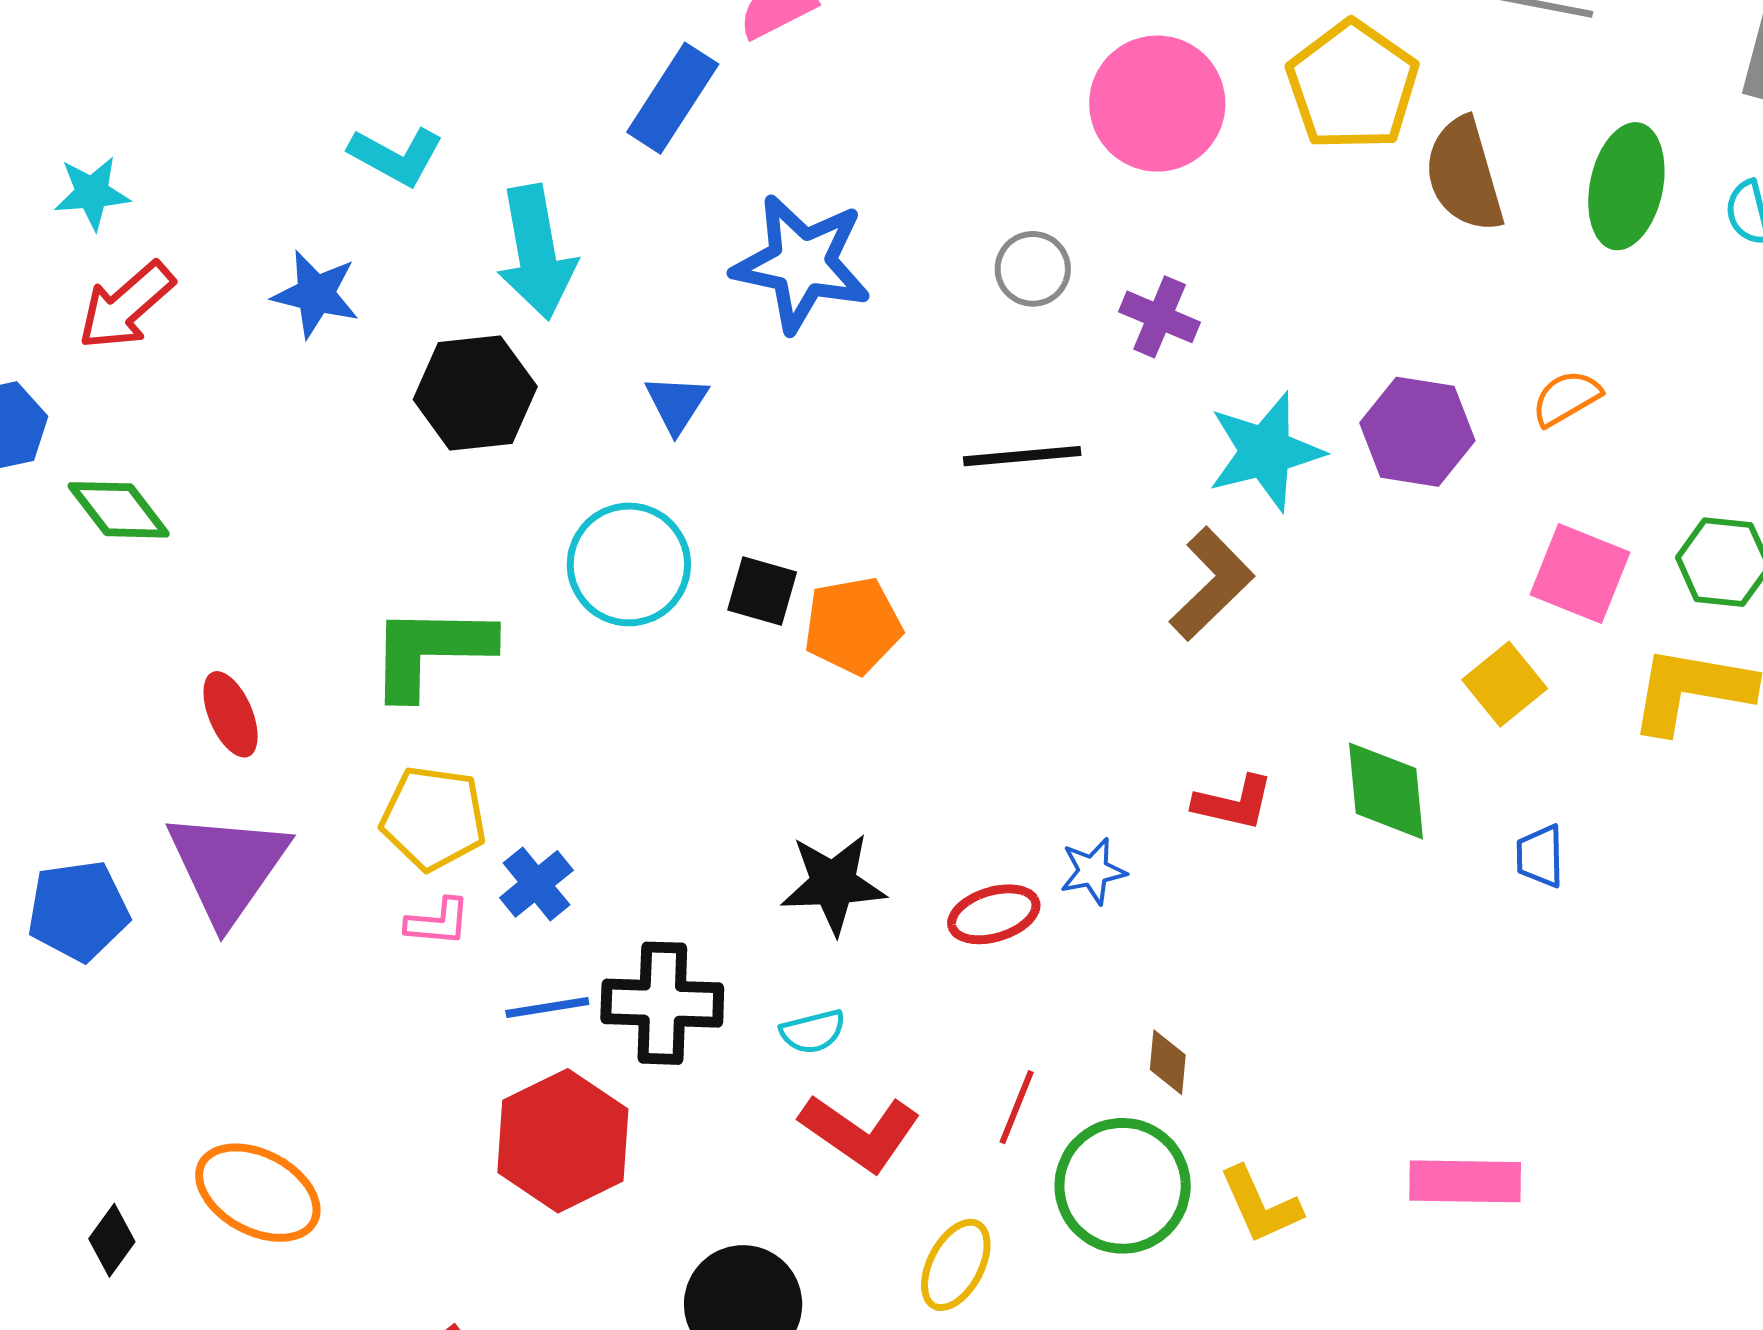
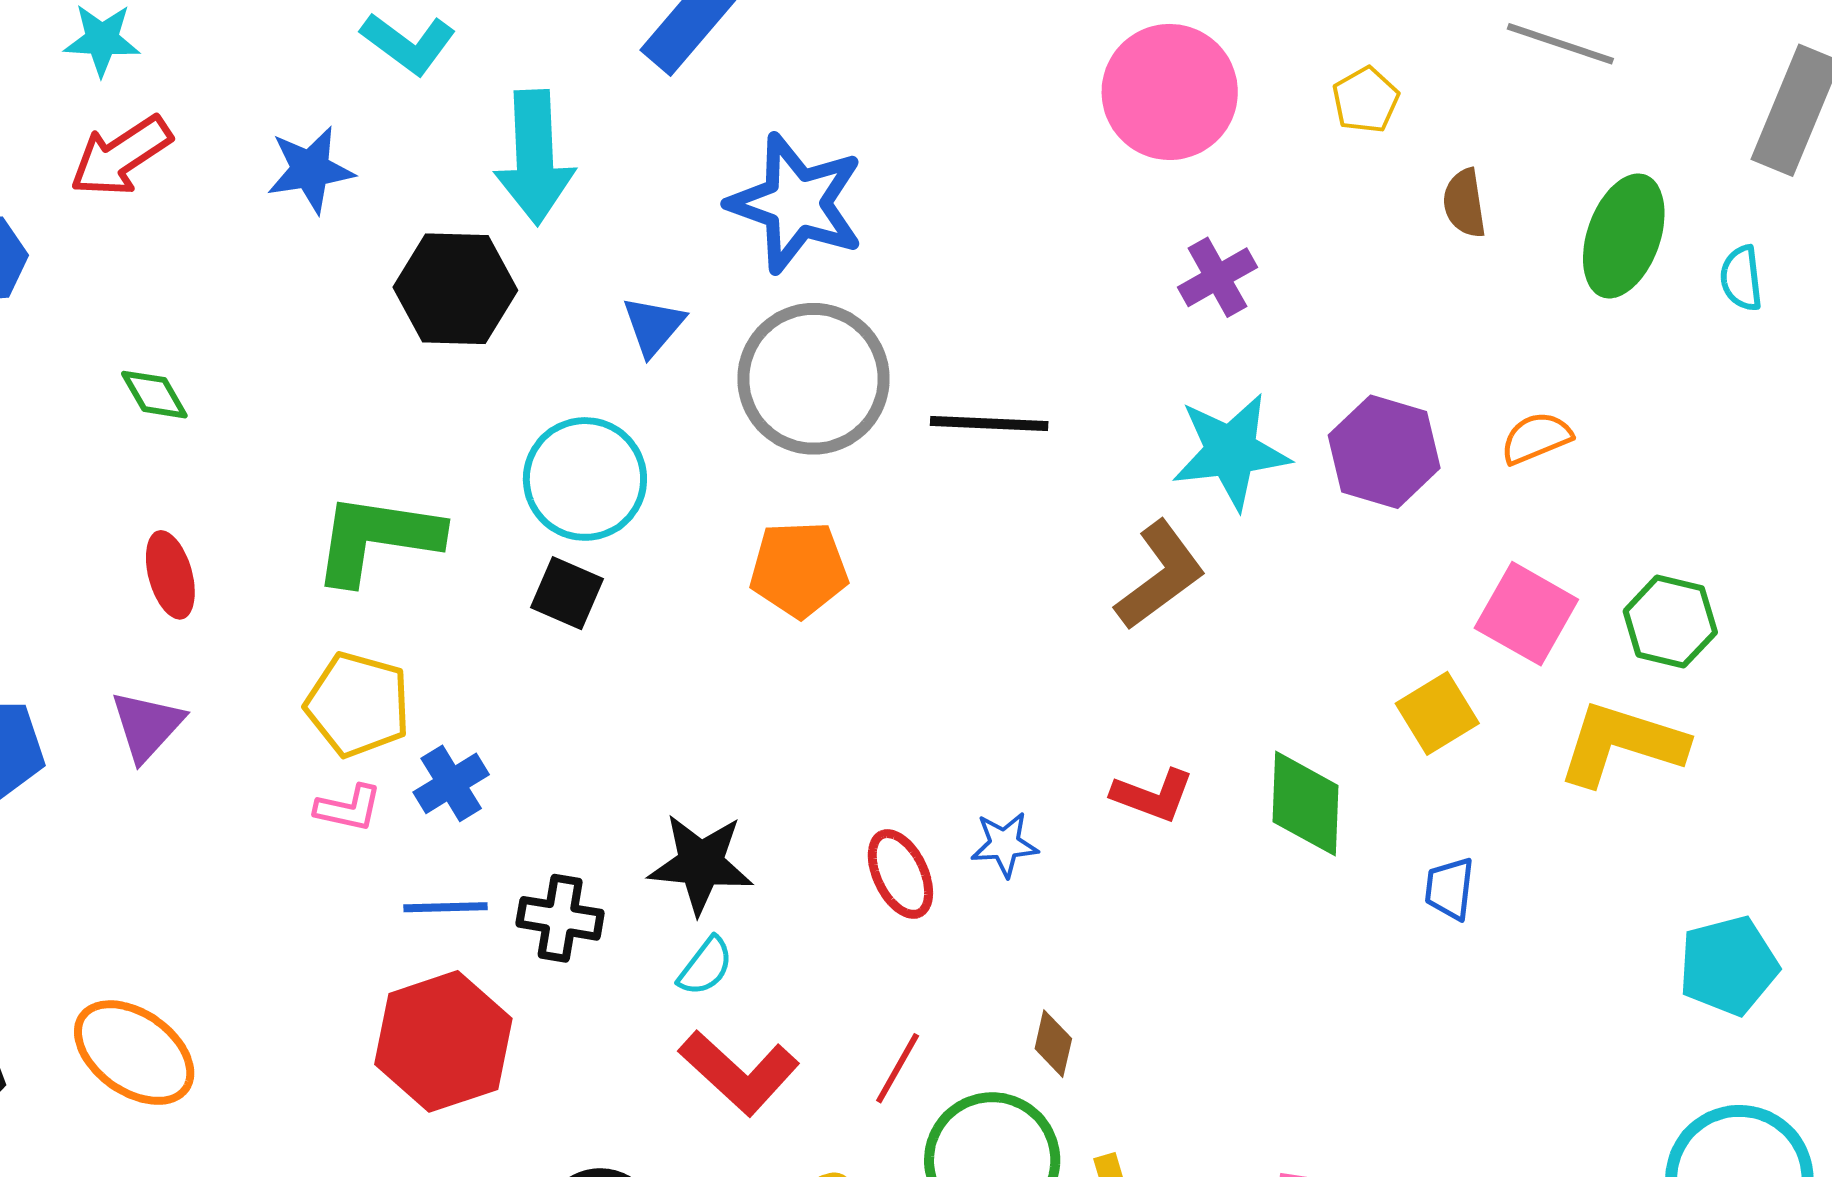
yellow pentagon: (1352, 86) -> (1366, 100), size x0.5
brown semicircle: (1464, 175) -> (1464, 203), size x0.6
gray circle: (1033, 269) -> (814, 379), moved, size x2.0
blue star: (316, 294) -> (310, 170), turned -30
purple cross: (1160, 317) -> (1217, 277), moved, turned 30
green diamond: (119, 510) -> (154, 395), moved, size x0.7
black square: (762, 591) -> (567, 593), moved
purple triangle: (227, 867) -> (147, 726), size x0.6
black star: (833, 884) -> (701, 864), moved
red ellipse: (994, 914) -> (900, 874), turned 74
black cross: (662, 1003) -> (560, 918), size x0.7
cyan semicircle: (813, 1032) -> (705, 966), turned -46

